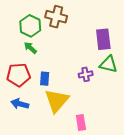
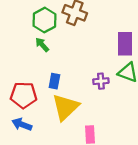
red pentagon: (19, 75) -> (24, 95), moved
blue arrow: (20, 104) -> (22, 124), moved

